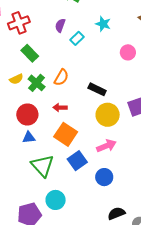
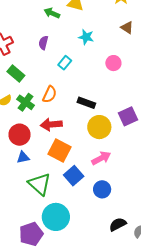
cyan rectangle: (77, 38) -> (65, 63), moved
red arrow: (60, 108) -> (51, 125), size x1.5
cyan circle: (56, 200) -> (56, 217), size x1.4

